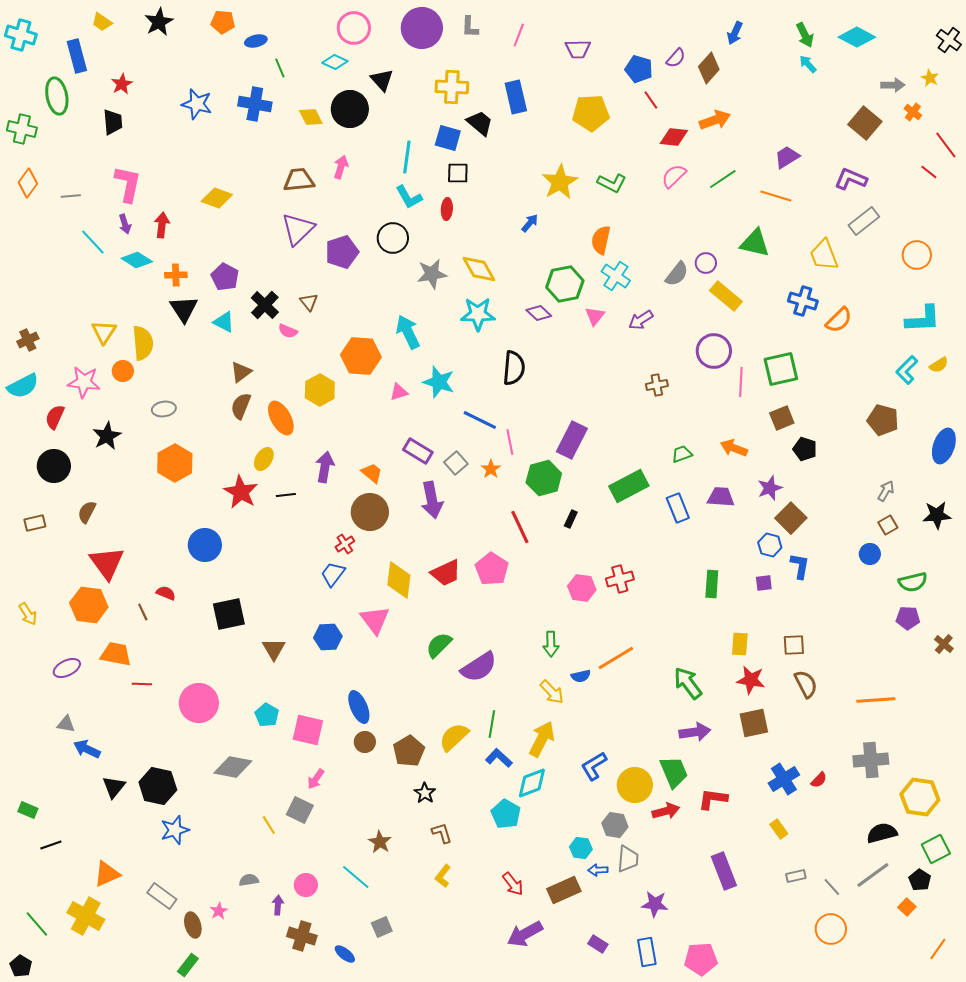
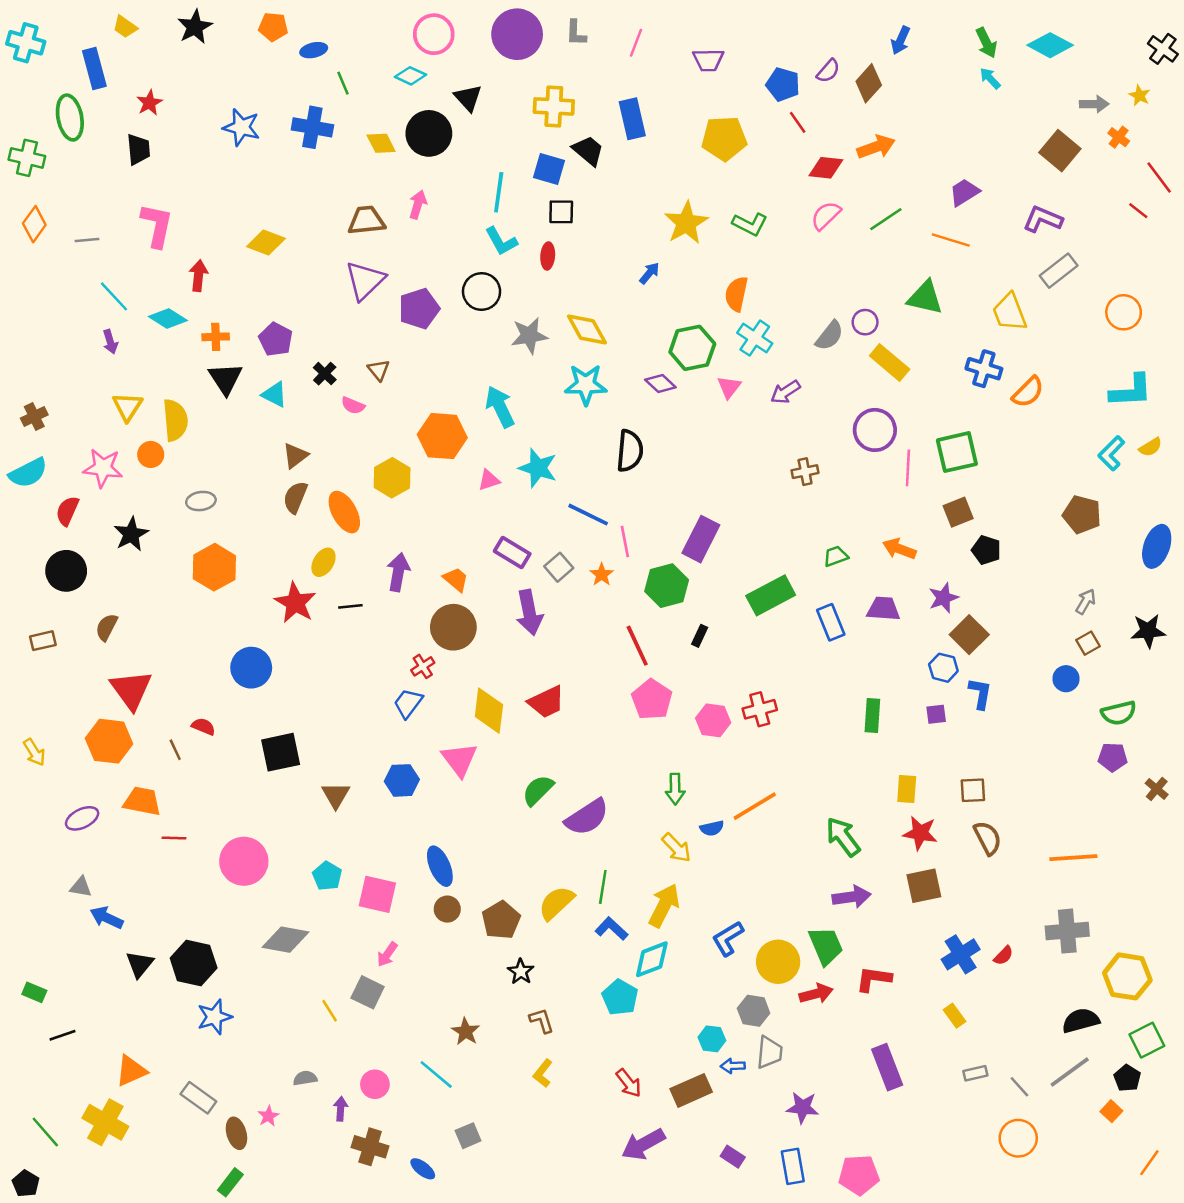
purple arrow: (125, 224) -> (110, 342), moved
black cross: (265, 305) -> (325, 374), size x0.7
pink pentagon: (492, 569) -> (652, 700), moved

